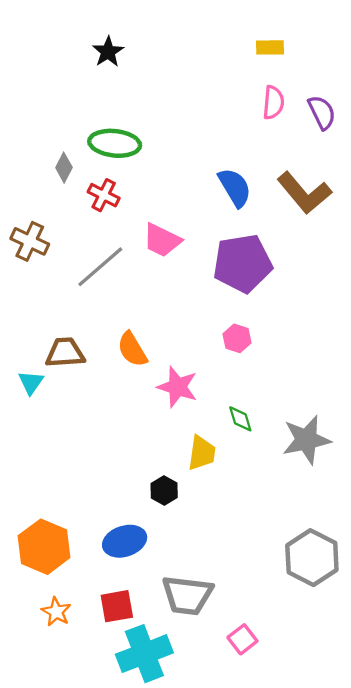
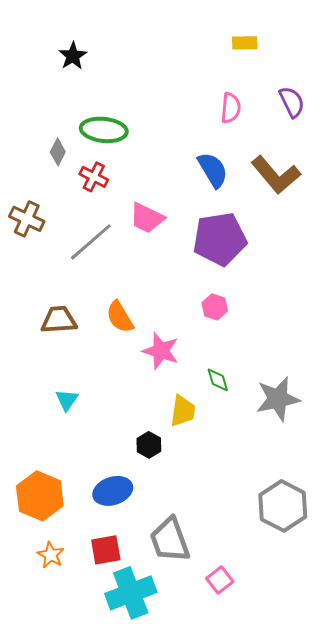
black star: (108, 52) -> (73, 56), moved
pink semicircle: (273, 103) -> (231, 108), moved
cyan triangle: (31, 382) -> (67, 400), moved
gray trapezoid: (187, 595) -> (170, 540), turned 63

